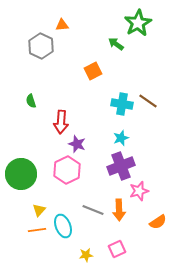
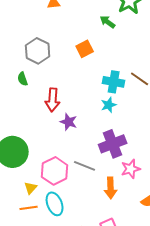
gray hexagon: (41, 46) -> (38, 51), moved
cyan star: (121, 138) -> (109, 105), moved
pink hexagon: (67, 170) -> (55, 171), moved
gray line: (93, 210) -> (85, 166), moved

